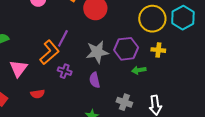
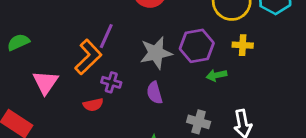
red semicircle: (38, 94) -> (93, 105), moved

